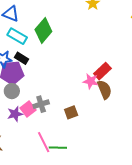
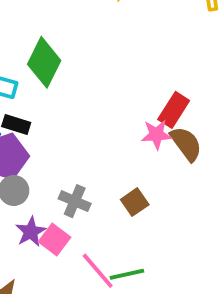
gray cross: (41, 104) -> (75, 201), turned -35
pink square: (28, 109) -> (55, 239), moved

